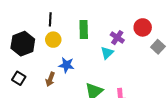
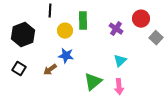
yellow circle: (53, 40) -> (65, 31), moved
cyan triangle: (107, 53) -> (120, 61), moved
brown arrow: (50, 79) -> (50, 70), turned 32

